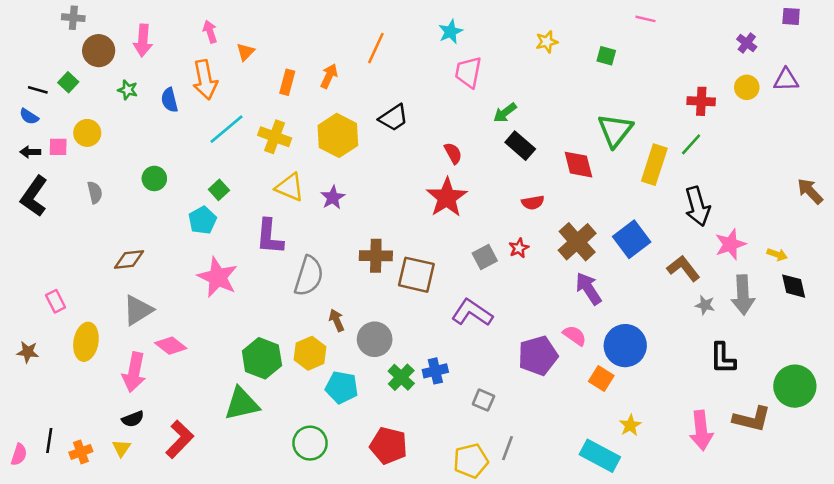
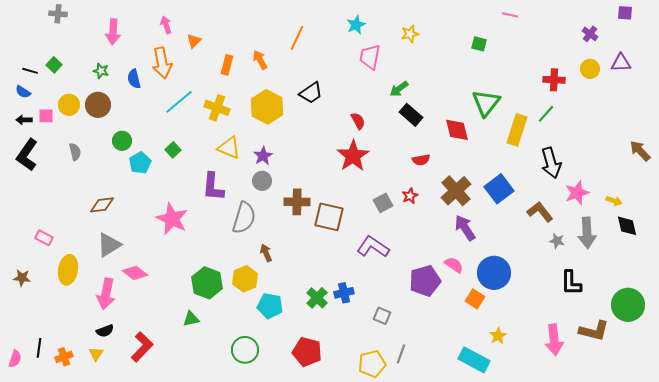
yellow star: (547, 42) -> (410, 34), moved
brown circle: (99, 51) -> (98, 105), moved
orange arrow: (329, 76) -> (260, 60), turned -54
cyan pentagon: (202, 220) -> (140, 163), moved
pink rectangle: (56, 301) -> (44, 238), turned -36
gray circle: (375, 339) -> (262, 181), moved, size x0.7
green triangle: (242, 404) -> (191, 319), size x0.6

